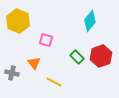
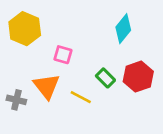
orange triangle: (34, 63) -> (47, 86), size x1.5
yellow line: (54, 82) -> (81, 97), moved

